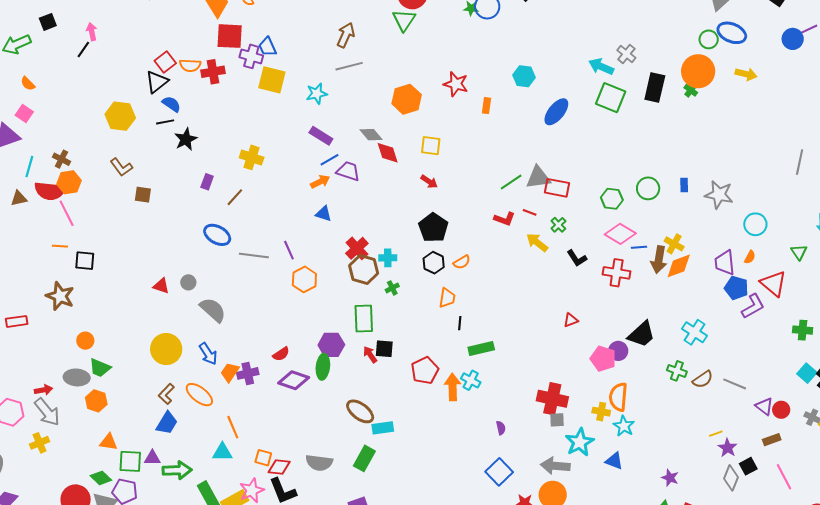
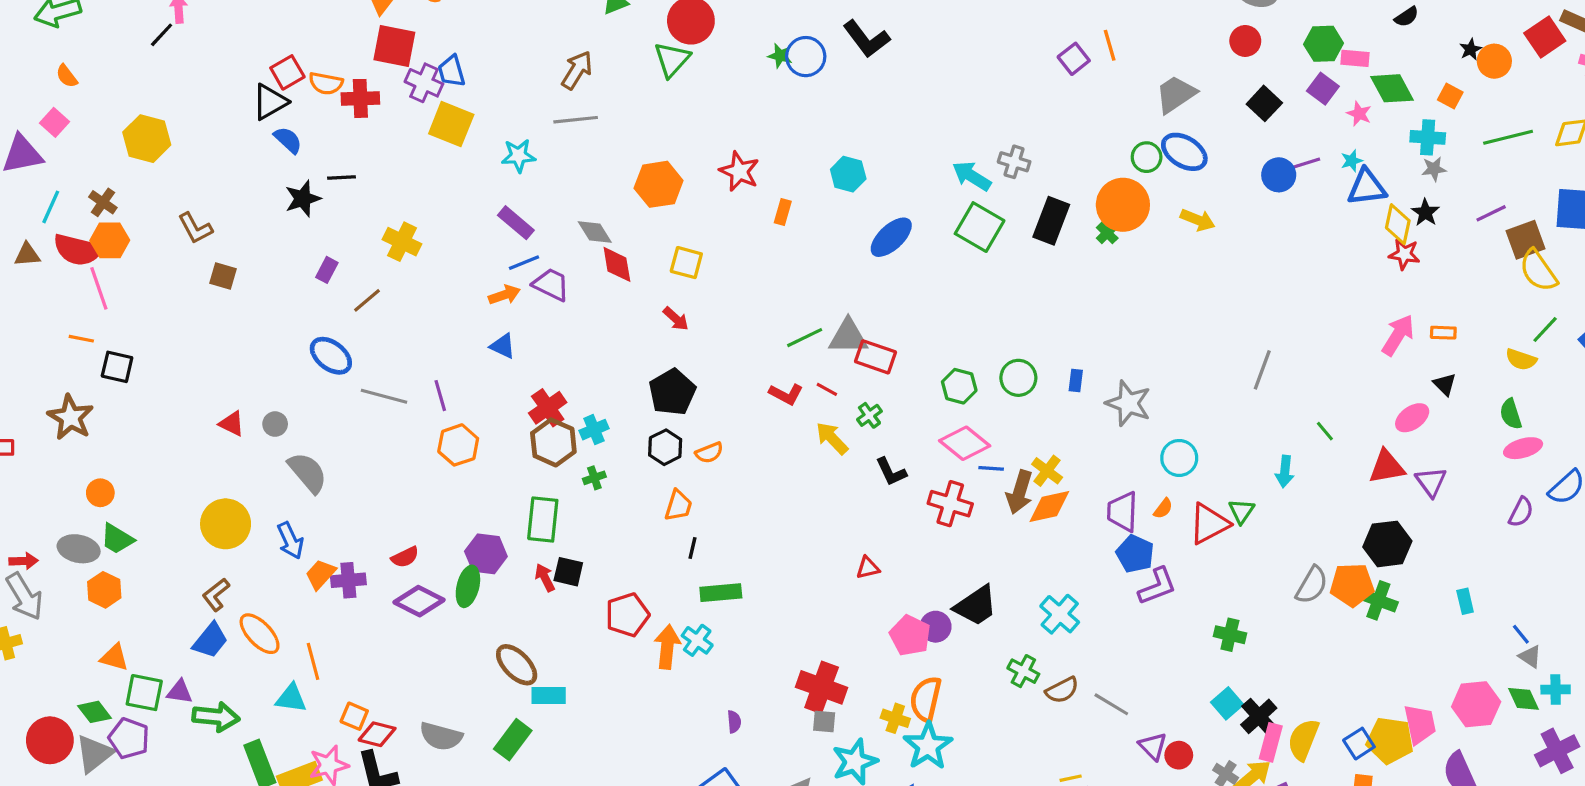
gray cross: (626, 54) -> (1014, 162), turned -30
yellow hexagon: (120, 116) -> (147, 139), moved
black line: (165, 122) -> (341, 177), moved
cyan cross: (388, 258) -> (594, 430), turned -30
red triangle: (773, 284) -> (1209, 524), moved, turned 44
orange ellipse: (199, 395) -> (260, 634), moved
cyan star: (624, 426) -> (928, 746), size x1.4

